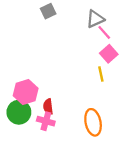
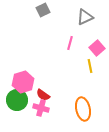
pink line: (104, 32) -> (70, 43), moved, turned 56
red semicircle: (48, 107) -> (43, 95), turned -48

